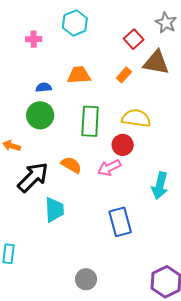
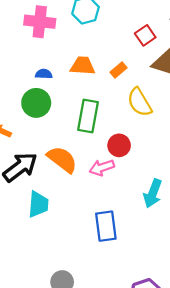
pink cross: (34, 39) -> (40, 22), size x1.8
orange rectangle: (124, 75) -> (119, 70), moved
yellow semicircle: (136, 118) -> (139, 102), moved, turned -136
orange semicircle: (71, 165) -> (62, 159), size x1.4

